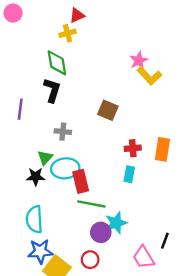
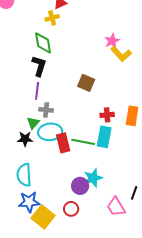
purple line: (20, 109) -> (37, 91), moved
gray cross: (63, 132) -> (46, 110), moved
cyan rectangle: (129, 174) -> (104, 137), size x1.5
green line: (91, 204) -> (83, 142), moved

